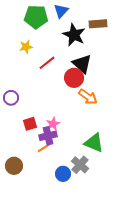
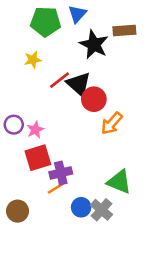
black triangle: (82, 64) -> (79, 84), moved
orange arrow: (88, 97) -> (112, 123), turned 96
red square: (30, 124) -> (38, 158), size x1.5
pink star: (53, 124) -> (35, 130), moved
blue circle: (63, 174) -> (81, 207), moved

